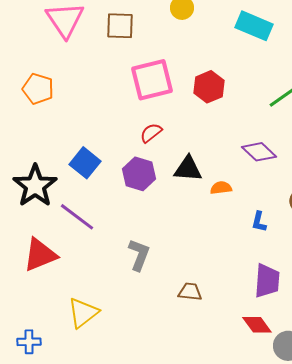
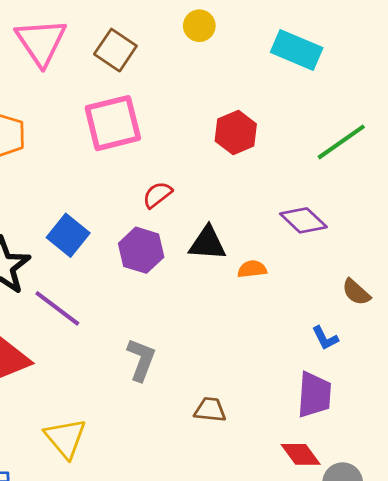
brown square: (120, 26) -> (115, 50), turned 32
pink square: (152, 80) -> (113, 123), moved
blue L-shape: (259, 222) -> (325, 338), moved, turned -40
yellow triangle: (83, 313) -> (65, 438), turned -32

